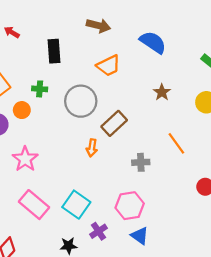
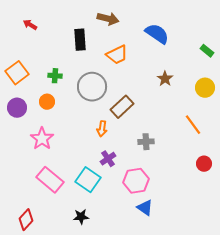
black rectangle: (54, 51) -> (80, 40), moved
orange circle: (22, 110) -> (47, 102), moved
orange line: (176, 143) -> (193, 125), moved
purple cross: (99, 231) -> (108, 159), moved

